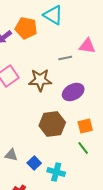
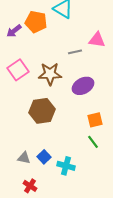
brown hexagon: (52, 124) -> (42, 111), moved
gray triangle: (11, 155) -> (24, 158), moved

